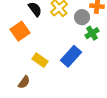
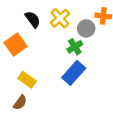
green cross: (92, 33) -> (75, 47), moved
yellow rectangle: (40, 60) -> (27, 80), moved

